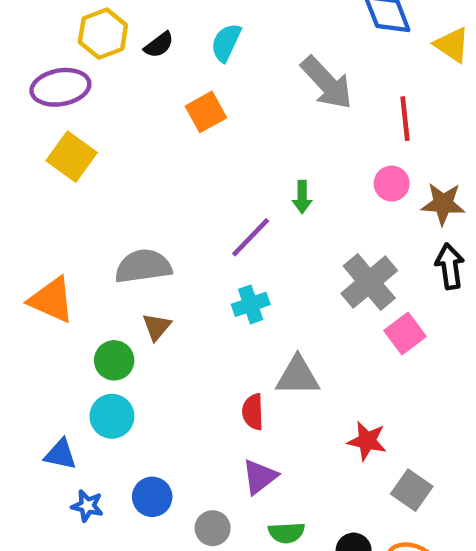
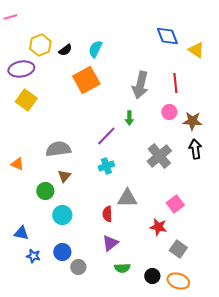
gray arrow: (327, 83) -> (140, 85), moved, turned 56
orange square: (206, 112) -> (86, 80), size x1.5
orange triangle: (51, 300) -> (17, 164), size x0.6
pink square: (405, 333) -> (175, 204), moved
cyan circle: (112, 416) -> (62, 215), moved
gray circle: (213, 528) -> (78, 267), moved

